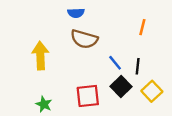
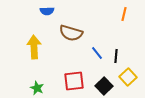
blue semicircle: (76, 13) -> (47, 11), moved
orange line: (142, 27) -> (124, 14), moved
black square: (121, 86) -> (104, 86), moved

